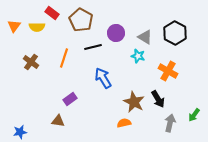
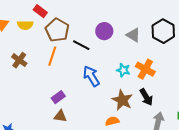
brown pentagon: (81, 20) -> (57, 30), moved
black line: (93, 47) -> (81, 45), turned 42
cyan star: (138, 56) -> (123, 70), moved
orange cross: (168, 71) -> (145, 69), moved
brown triangle: (58, 121) -> (60, 116), moved

